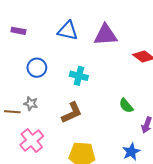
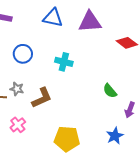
brown L-shape: (72, 113) -> (42, 98), moved
pink cross: (32, 140) -> (18, 125), size x0.7

